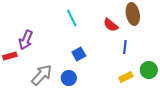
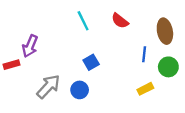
brown ellipse: (133, 14) -> (165, 31), moved
red semicircle: (111, 25) -> (120, 21), moved
green circle: (149, 70) -> (168, 67), moved

